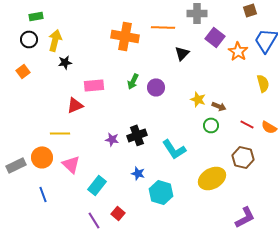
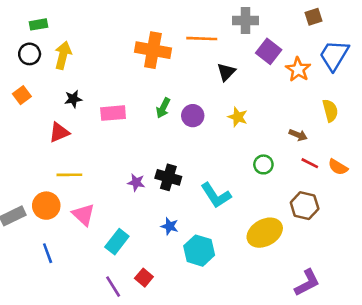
black star: (65, 62) -> (73, 99), moved
yellow star: (198, 99) -> (238, 117), moved
red triangle: (75, 105) -> (59, 132), moved
brown arrow: (219, 106) -> (298, 135), moved
black cross: (137, 135) -> (168, 177), turned 36

